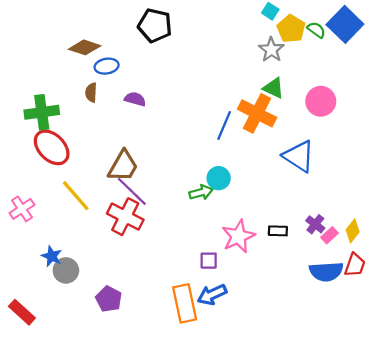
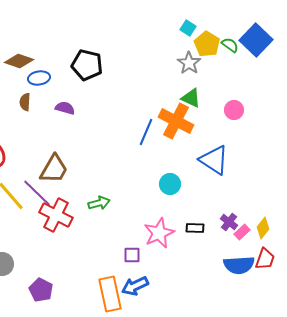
black pentagon: (155, 25) -> (87, 65), moved
pink circle: (321, 101) -> (234, 110), size x0.7
cyan circle: (219, 178) -> (170, 184), moved
purple line: (132, 191) -> (37, 193), moved
green arrow: (201, 192) -> (99, 203), moved

